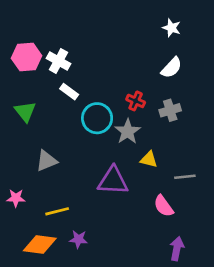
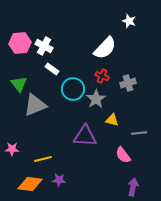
white semicircle: (172, 68) -> (105, 48), moved, size x1.4
gray triangle: (46, 161) -> (35, 105), moved, size x1.4

